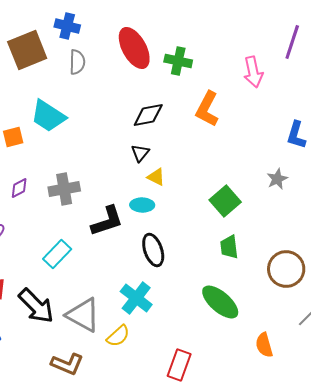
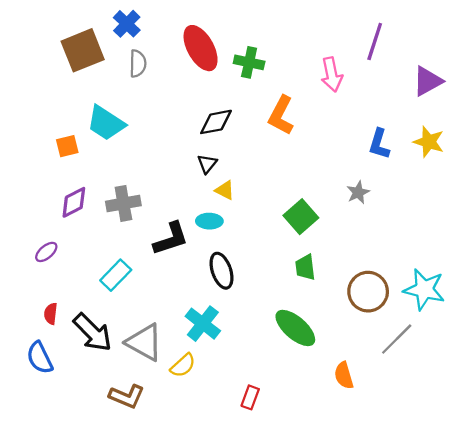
blue cross: (67, 26) -> (127, 24), turned 30
purple diamond: (19, 188) -> (74, 202), size x1.4
red rectangle: (179, 365) -> (250, 397), size x0.7

